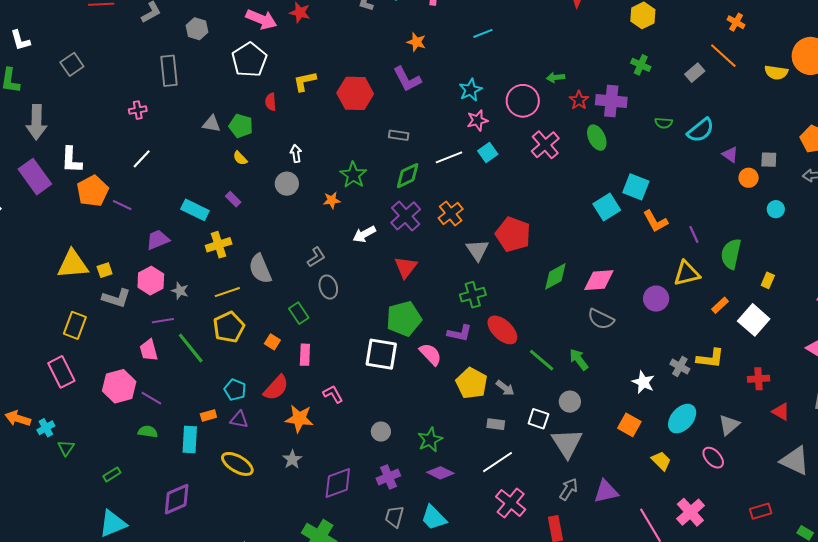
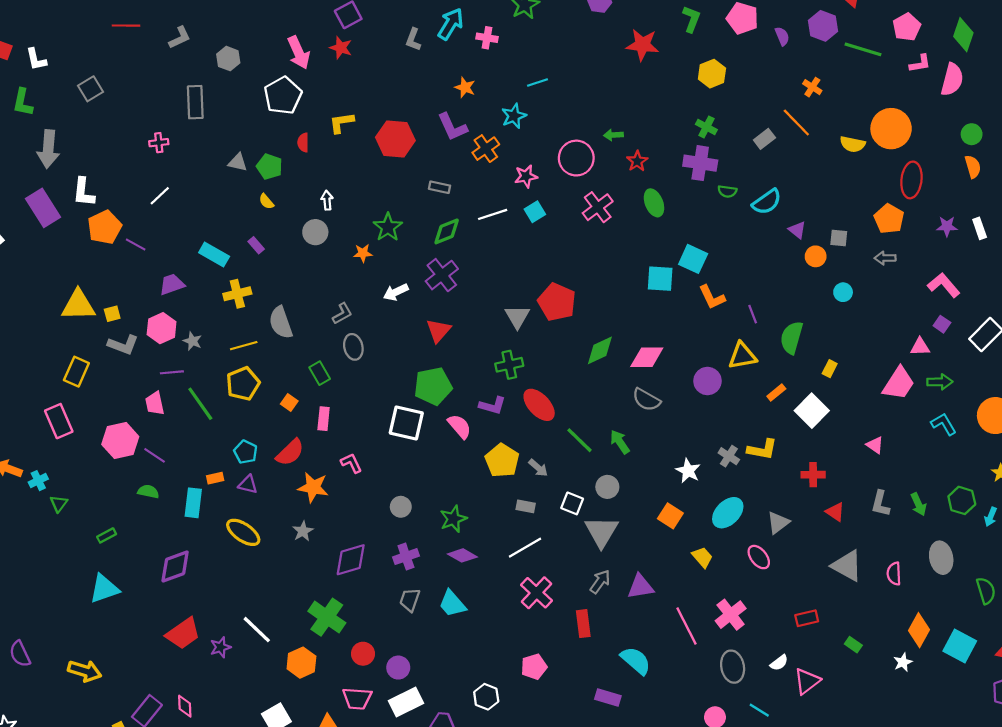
pink arrow: (261, 19) -> (299, 53), turned 40
cyan star: (470, 90) -> (514, 116), moved
purple cross: (611, 101) -> (700, 163), moved
cyan square: (607, 207) -> (660, 279), turned 32
orange cross: (451, 214) -> (486, 149), moved

